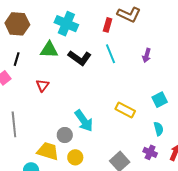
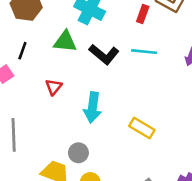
cyan line: (110, 54) -> (144, 52), turned -66
yellow rectangle: (125, 110) -> (142, 128), moved
cyan arrow: (84, 121) -> (93, 107), moved, turned 40

